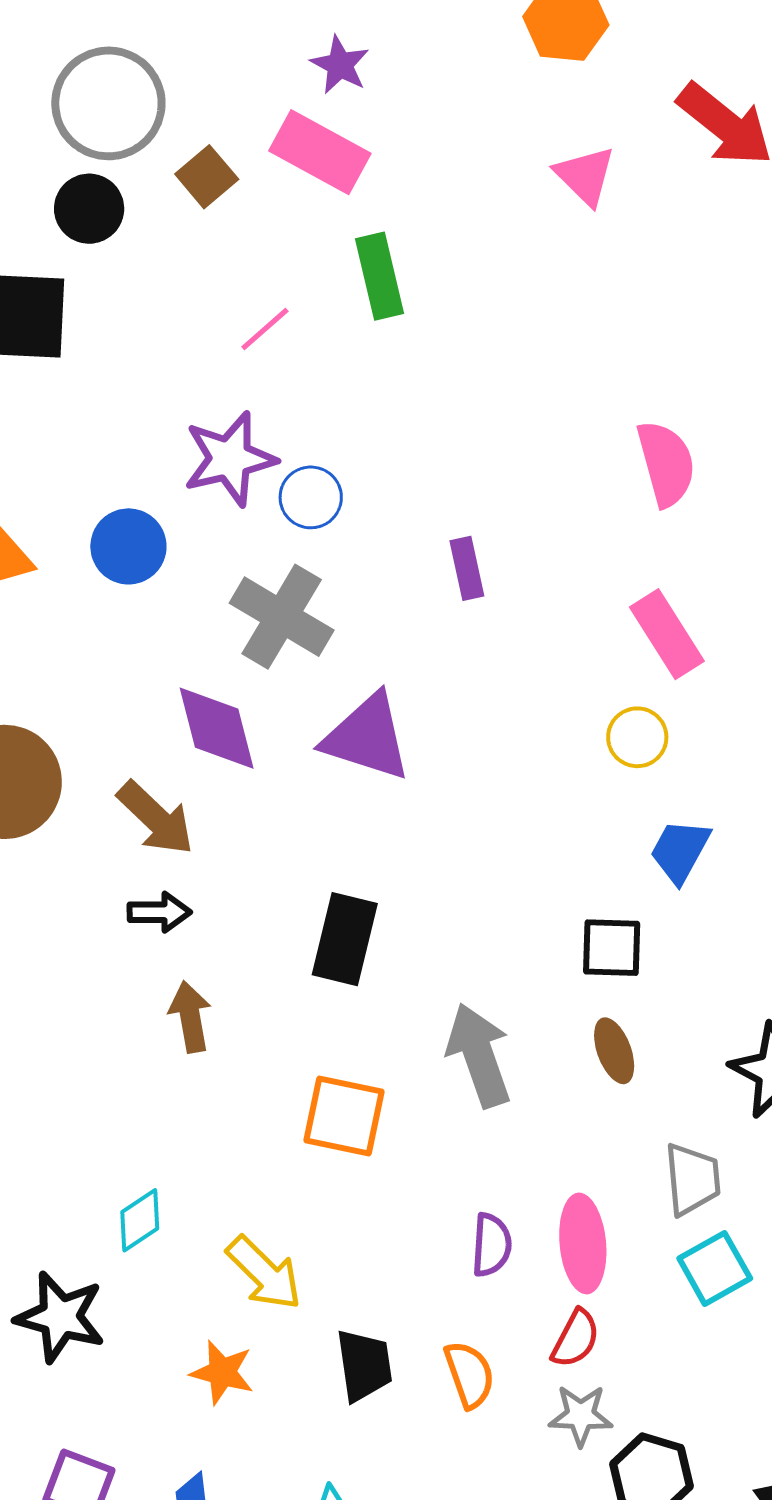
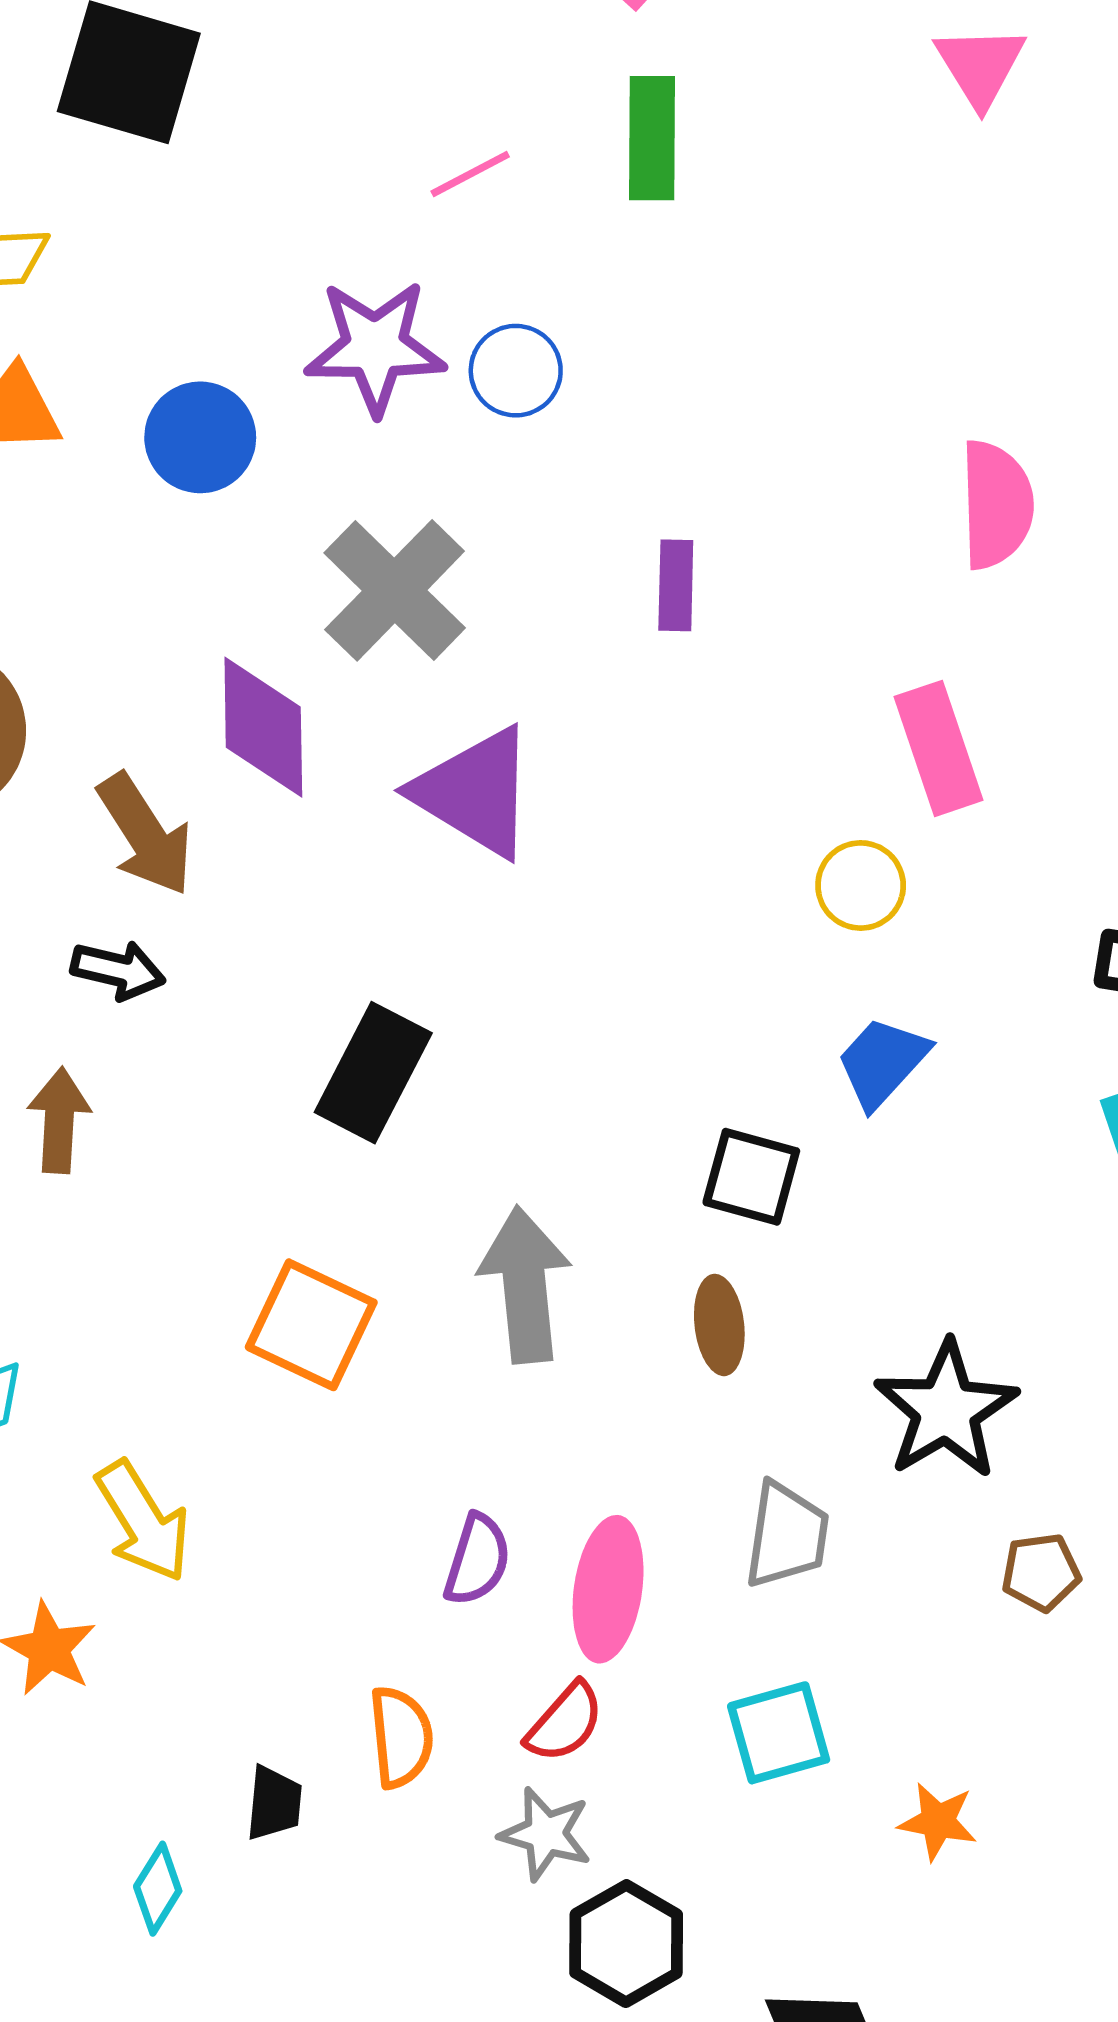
blue circle: (311, 497) -> (516, 371), moved
brown arrow: (190, 1017) -> (59, 1120), moved
cyan square: (715, 1268) -> (779, 1733), moved
black trapezoid: (364, 1365) -> (274, 1803), moved, size x0.7

